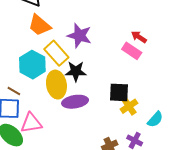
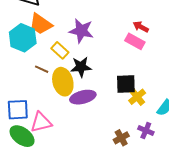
yellow rectangle: (56, 53) -> (60, 50), size x0.7
cyan hexagon: (32, 65) -> (23, 38), moved
brown line: (14, 91) -> (42, 69), moved

